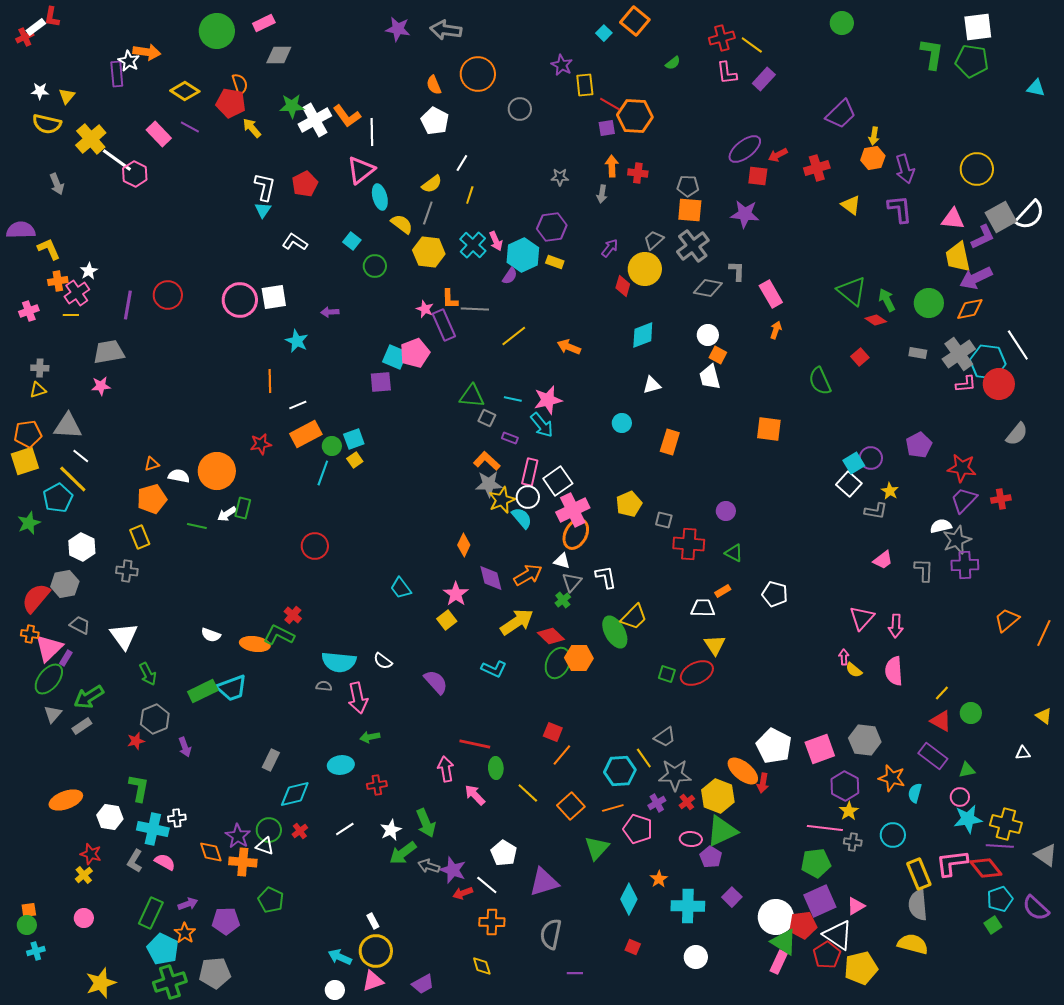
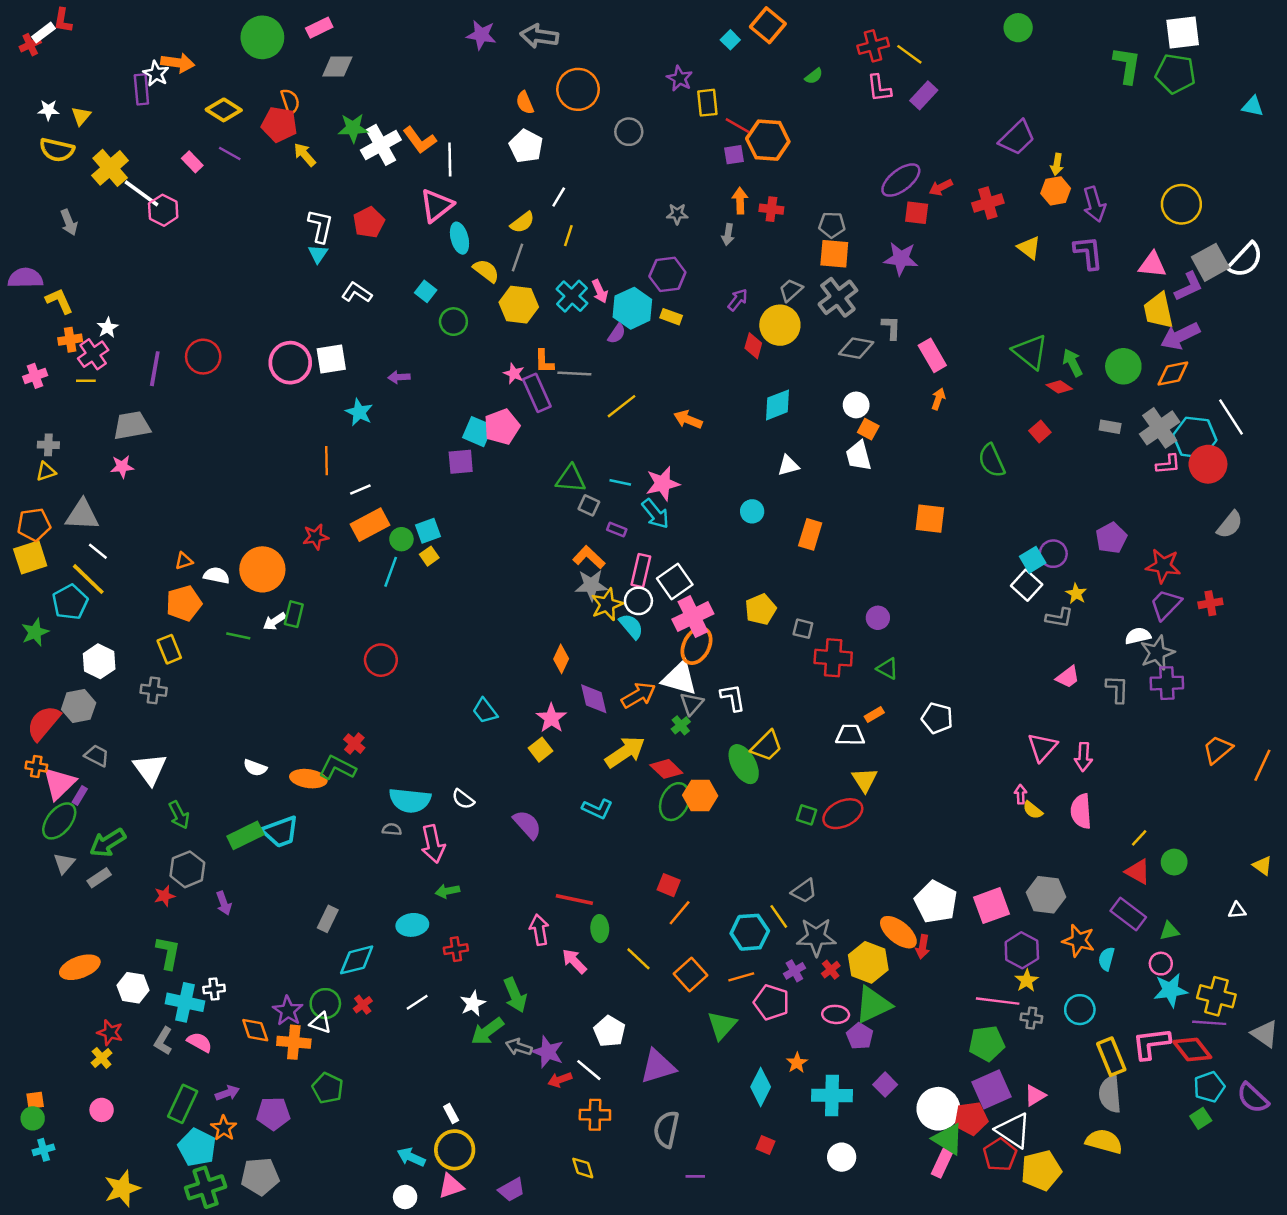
pink rectangle: (159, 134) -> (192, 162), size x0.7
white triangle: (562, 561) -> (680, 678), size x1.8

